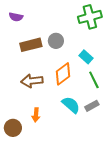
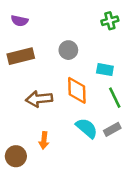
green cross: (90, 17) -> (110, 21), size x0.6
brown rectangle: (31, 45) -> (21, 56), moved
cyan rectangle: (86, 57) -> (105, 70), turned -32
orange diamond: (63, 74) -> (77, 90), turned -55

